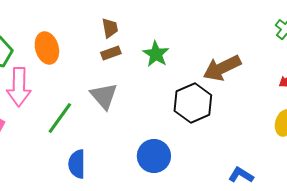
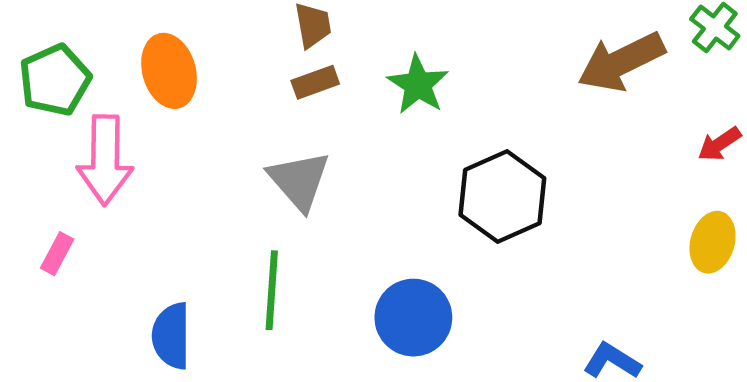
brown arrow: (222, 68) -> (621, 62), moved
green line: (60, 118) -> (272, 290), moved, turned -32
blue semicircle: (77, 164) -> (171, 336), moved

